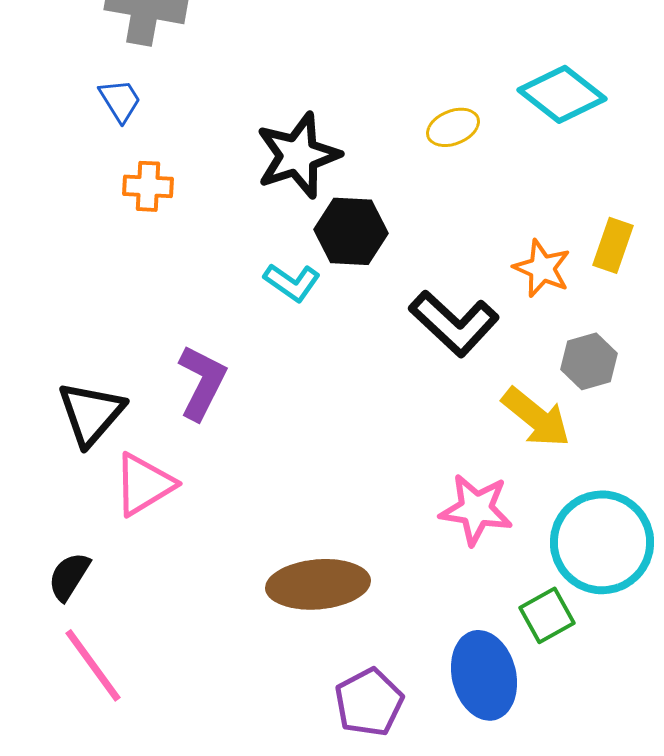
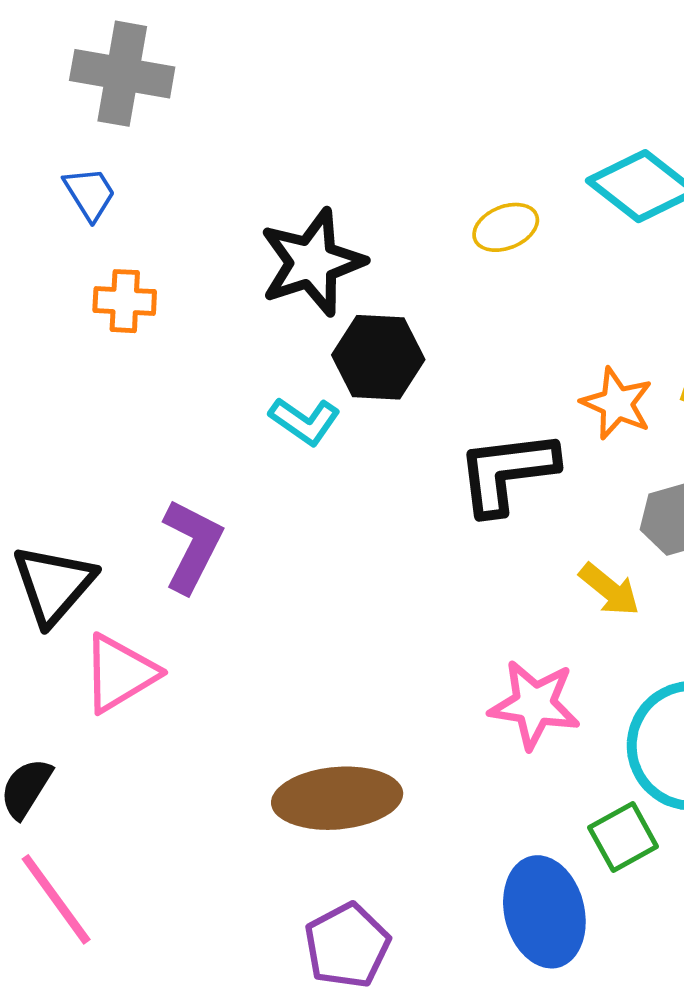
black L-shape: (454, 323) -> (507, 472), turned 130
yellow arrow: (536, 417) -> (609, 590), size x0.7
purple pentagon: (369, 702) -> (347, 946), moved

